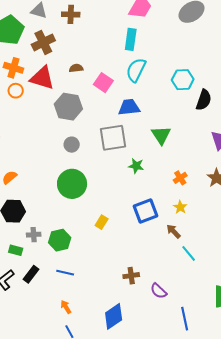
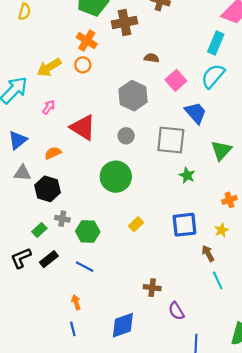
red triangle: (42, 78) -> (83, 127), moved
blue trapezoid: (129, 107) -> (196, 113), turned 40
green rectangle: (16, 250) -> (39, 230), turned -72

